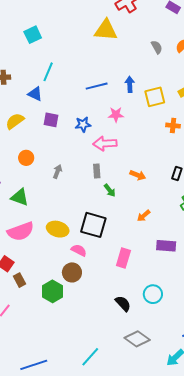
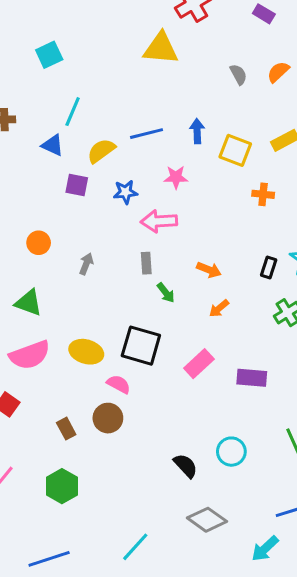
yellow square: (155, 97) -> (235, 150), turned 35
yellow semicircle: (15, 121) -> (101, 151), moved
orange arrow: (144, 216) -> (219, 308), moved
pink rectangle: (123, 258) -> (199, 364), moved, turned 30
brown rectangle: (20, 280) -> (66, 429), moved
green hexagon: (52, 291) -> (62, 486), moved

